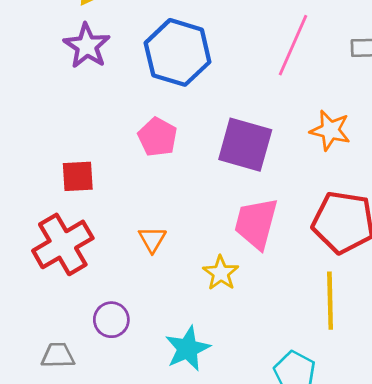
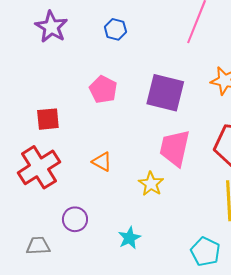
blue hexagon: (178, 52) -> (115, 29), size x0.5
orange triangle: (152, 239) -> (102, 162), turned -30
cyan star: (188, 349) -> (129, 238), size x0.7

